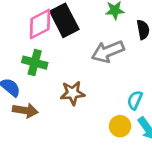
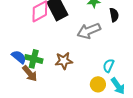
green cross: (35, 63) -> (34, 59), moved
brown arrow: (25, 110) -> (30, 74), turned 42

